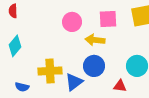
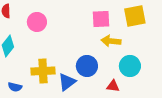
pink circle: (72, 22) -> (37, 22), moved
yellow arrow: (95, 40) -> (111, 41), moved

